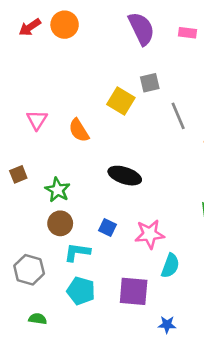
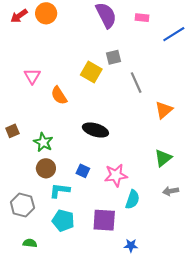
pink triangle: (37, 120) -> (32, 76), moved

